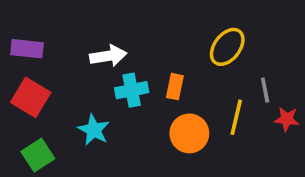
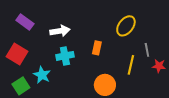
purple rectangle: (27, 49) -> (25, 22), moved, turned 30
cyan cross: (132, 90) -> (65, 56), moved
cyan star: (94, 130) -> (42, 75), moved
orange circle: (189, 133) -> (105, 85), moved

